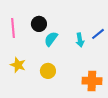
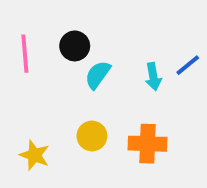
yellow star: (18, 65) -> (34, 155), moved
orange cross: (92, 81) -> (148, 144), moved

